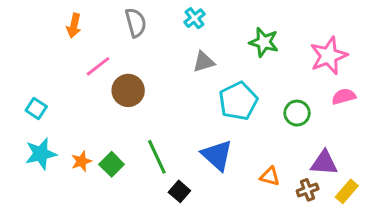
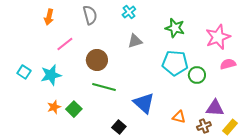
brown circle: (128, 90) -> (97, 60), moved
cyan pentagon: (238, 101) -> (175, 63), moved, turned 30
cyan star: (41, 154) -> (51, 75), moved
green line: (157, 157) -> (104, 87), moved, turned -50

